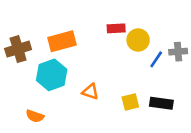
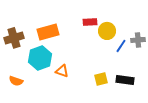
orange triangle: (90, 92) -> (62, 71), moved
orange semicircle: (35, 116) -> (16, 81), moved

